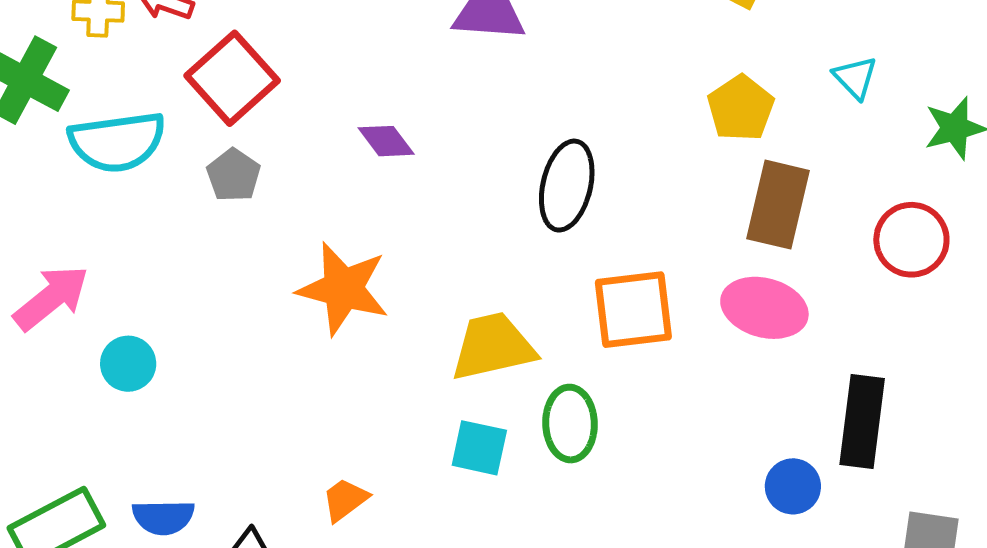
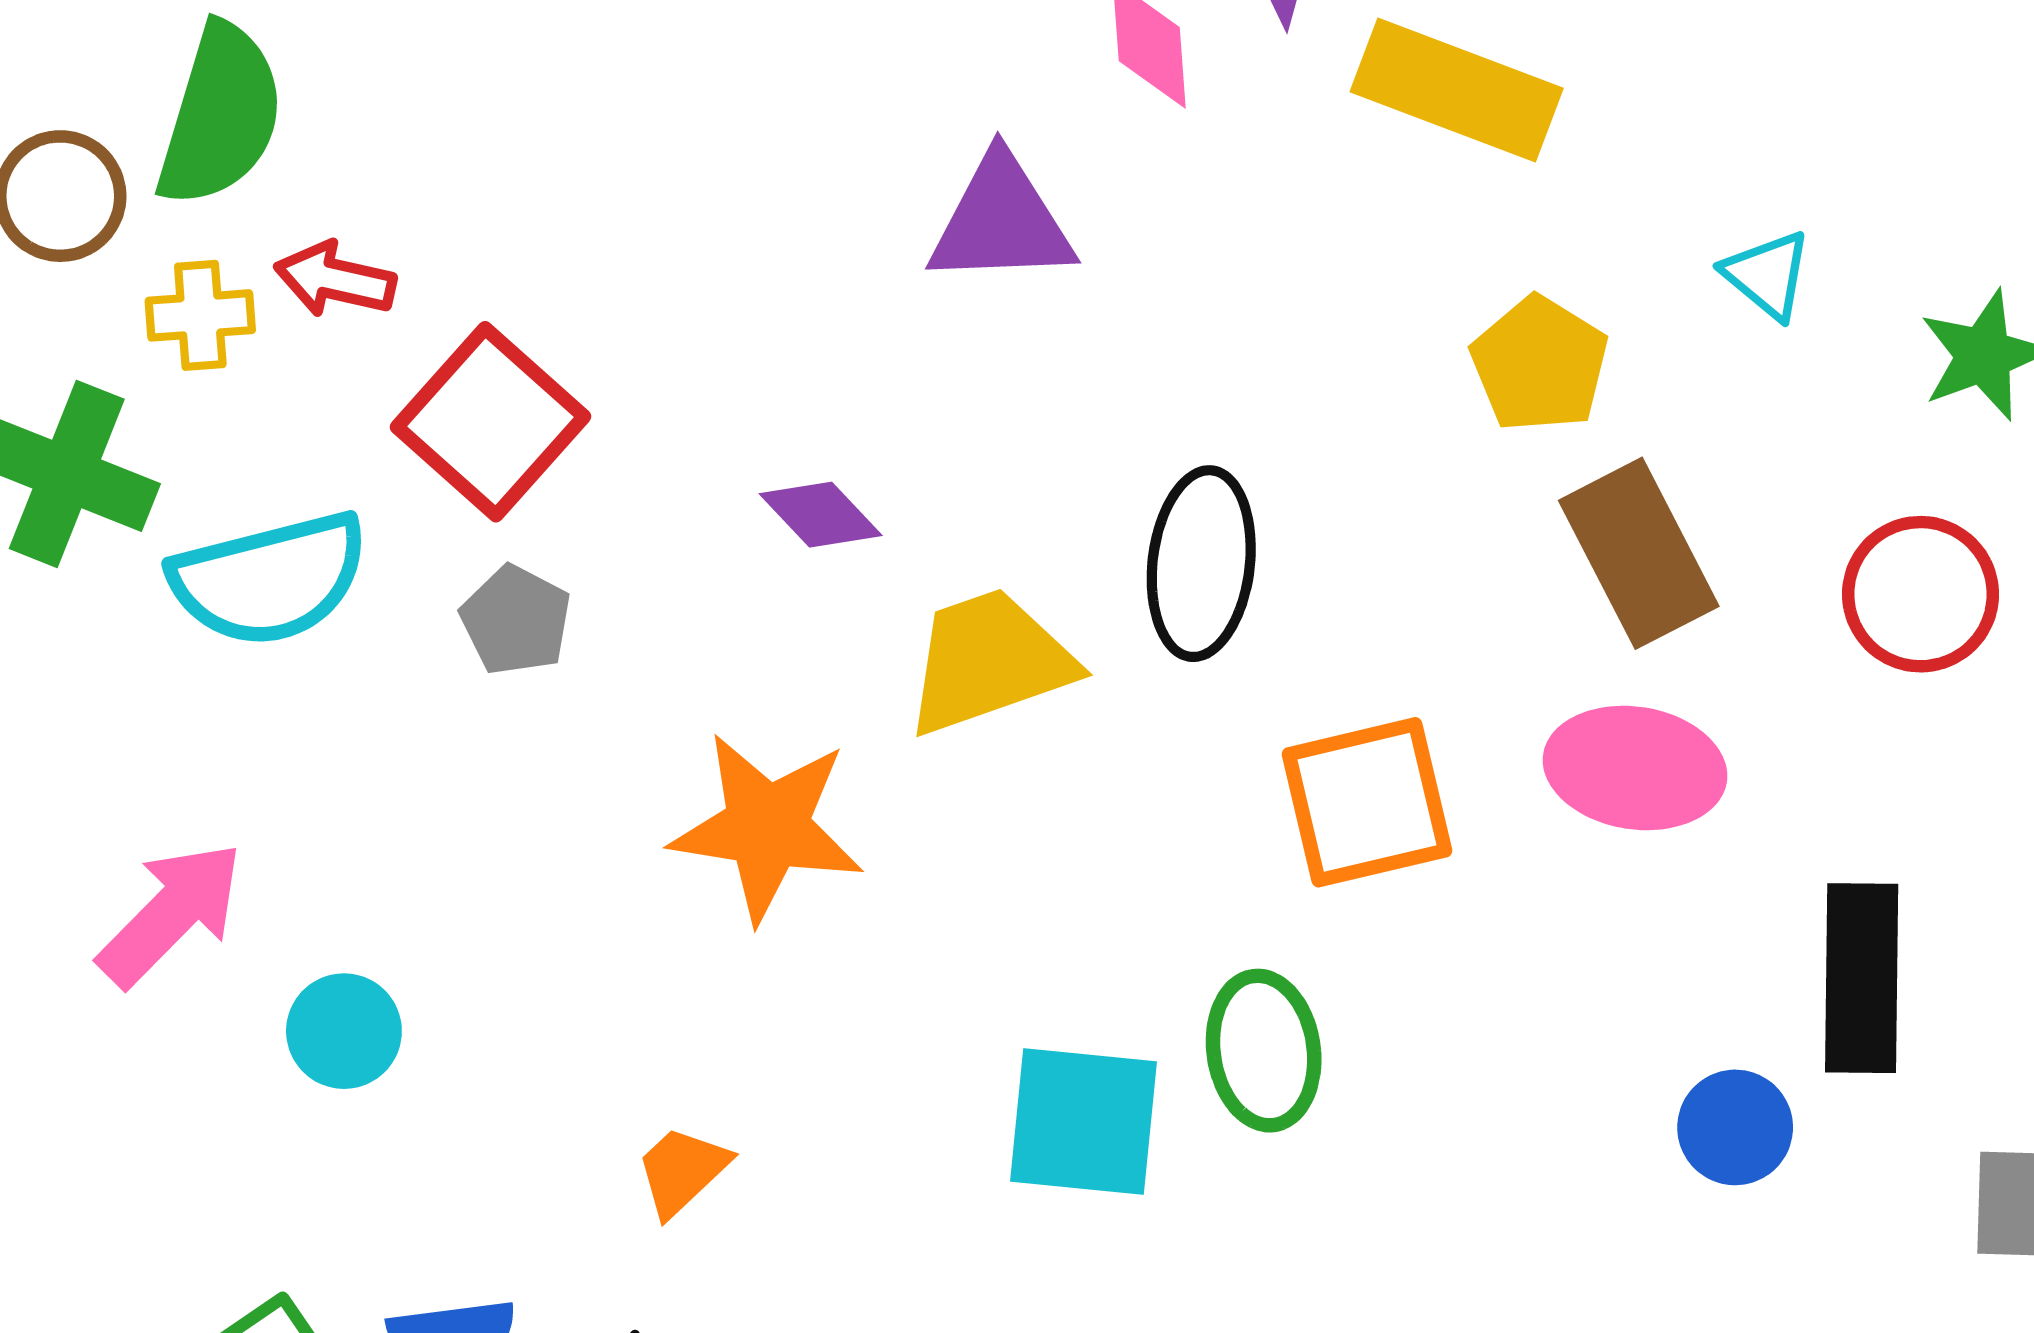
brown rectangle: (778, 205) -> (1639, 553), turned -34
yellow trapezoid: (493, 347) -> (989, 661), moved
cyan square: (479, 448) -> (1083, 1121), size x1.4
orange trapezoid: (345, 500) -> (682, 1171), moved

